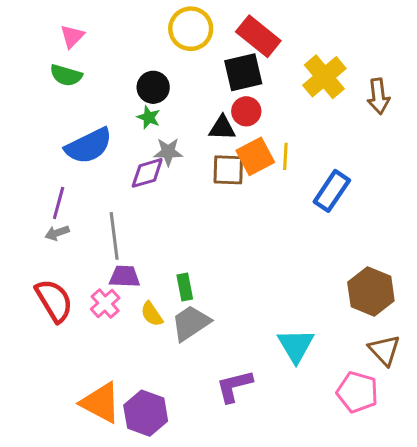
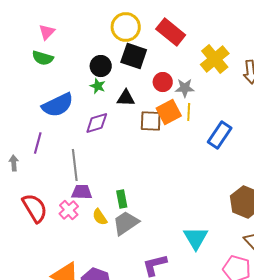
black square: (243, 72) -> (134, 56), moved, turned 32
black triangle: (222, 128) -> (126, 98), moved
gray star: (168, 152) -> (185, 88), moved
gray arrow: (57, 233) -> (14, 163), moved, turned 105

